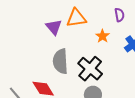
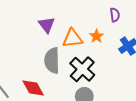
orange triangle: (76, 18) -> (72, 38), moved

